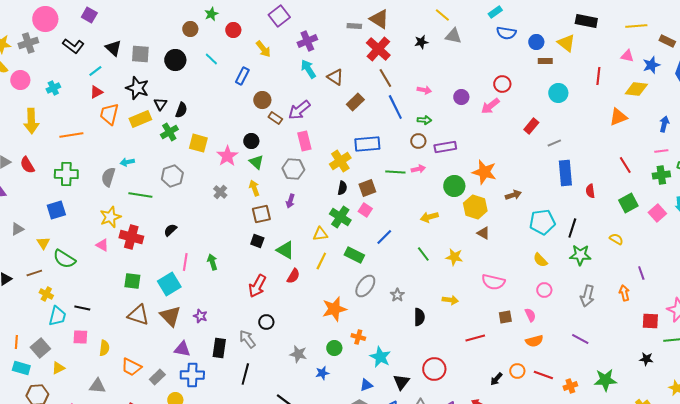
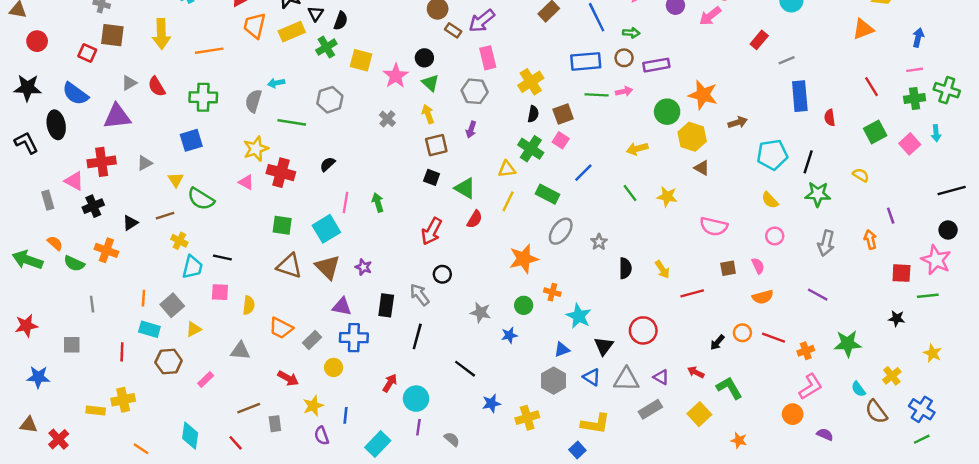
blue rectangle: (367, 144) -> (586, 61), moved
yellow arrow: (450, 300) -> (662, 269), moved, turned 49

